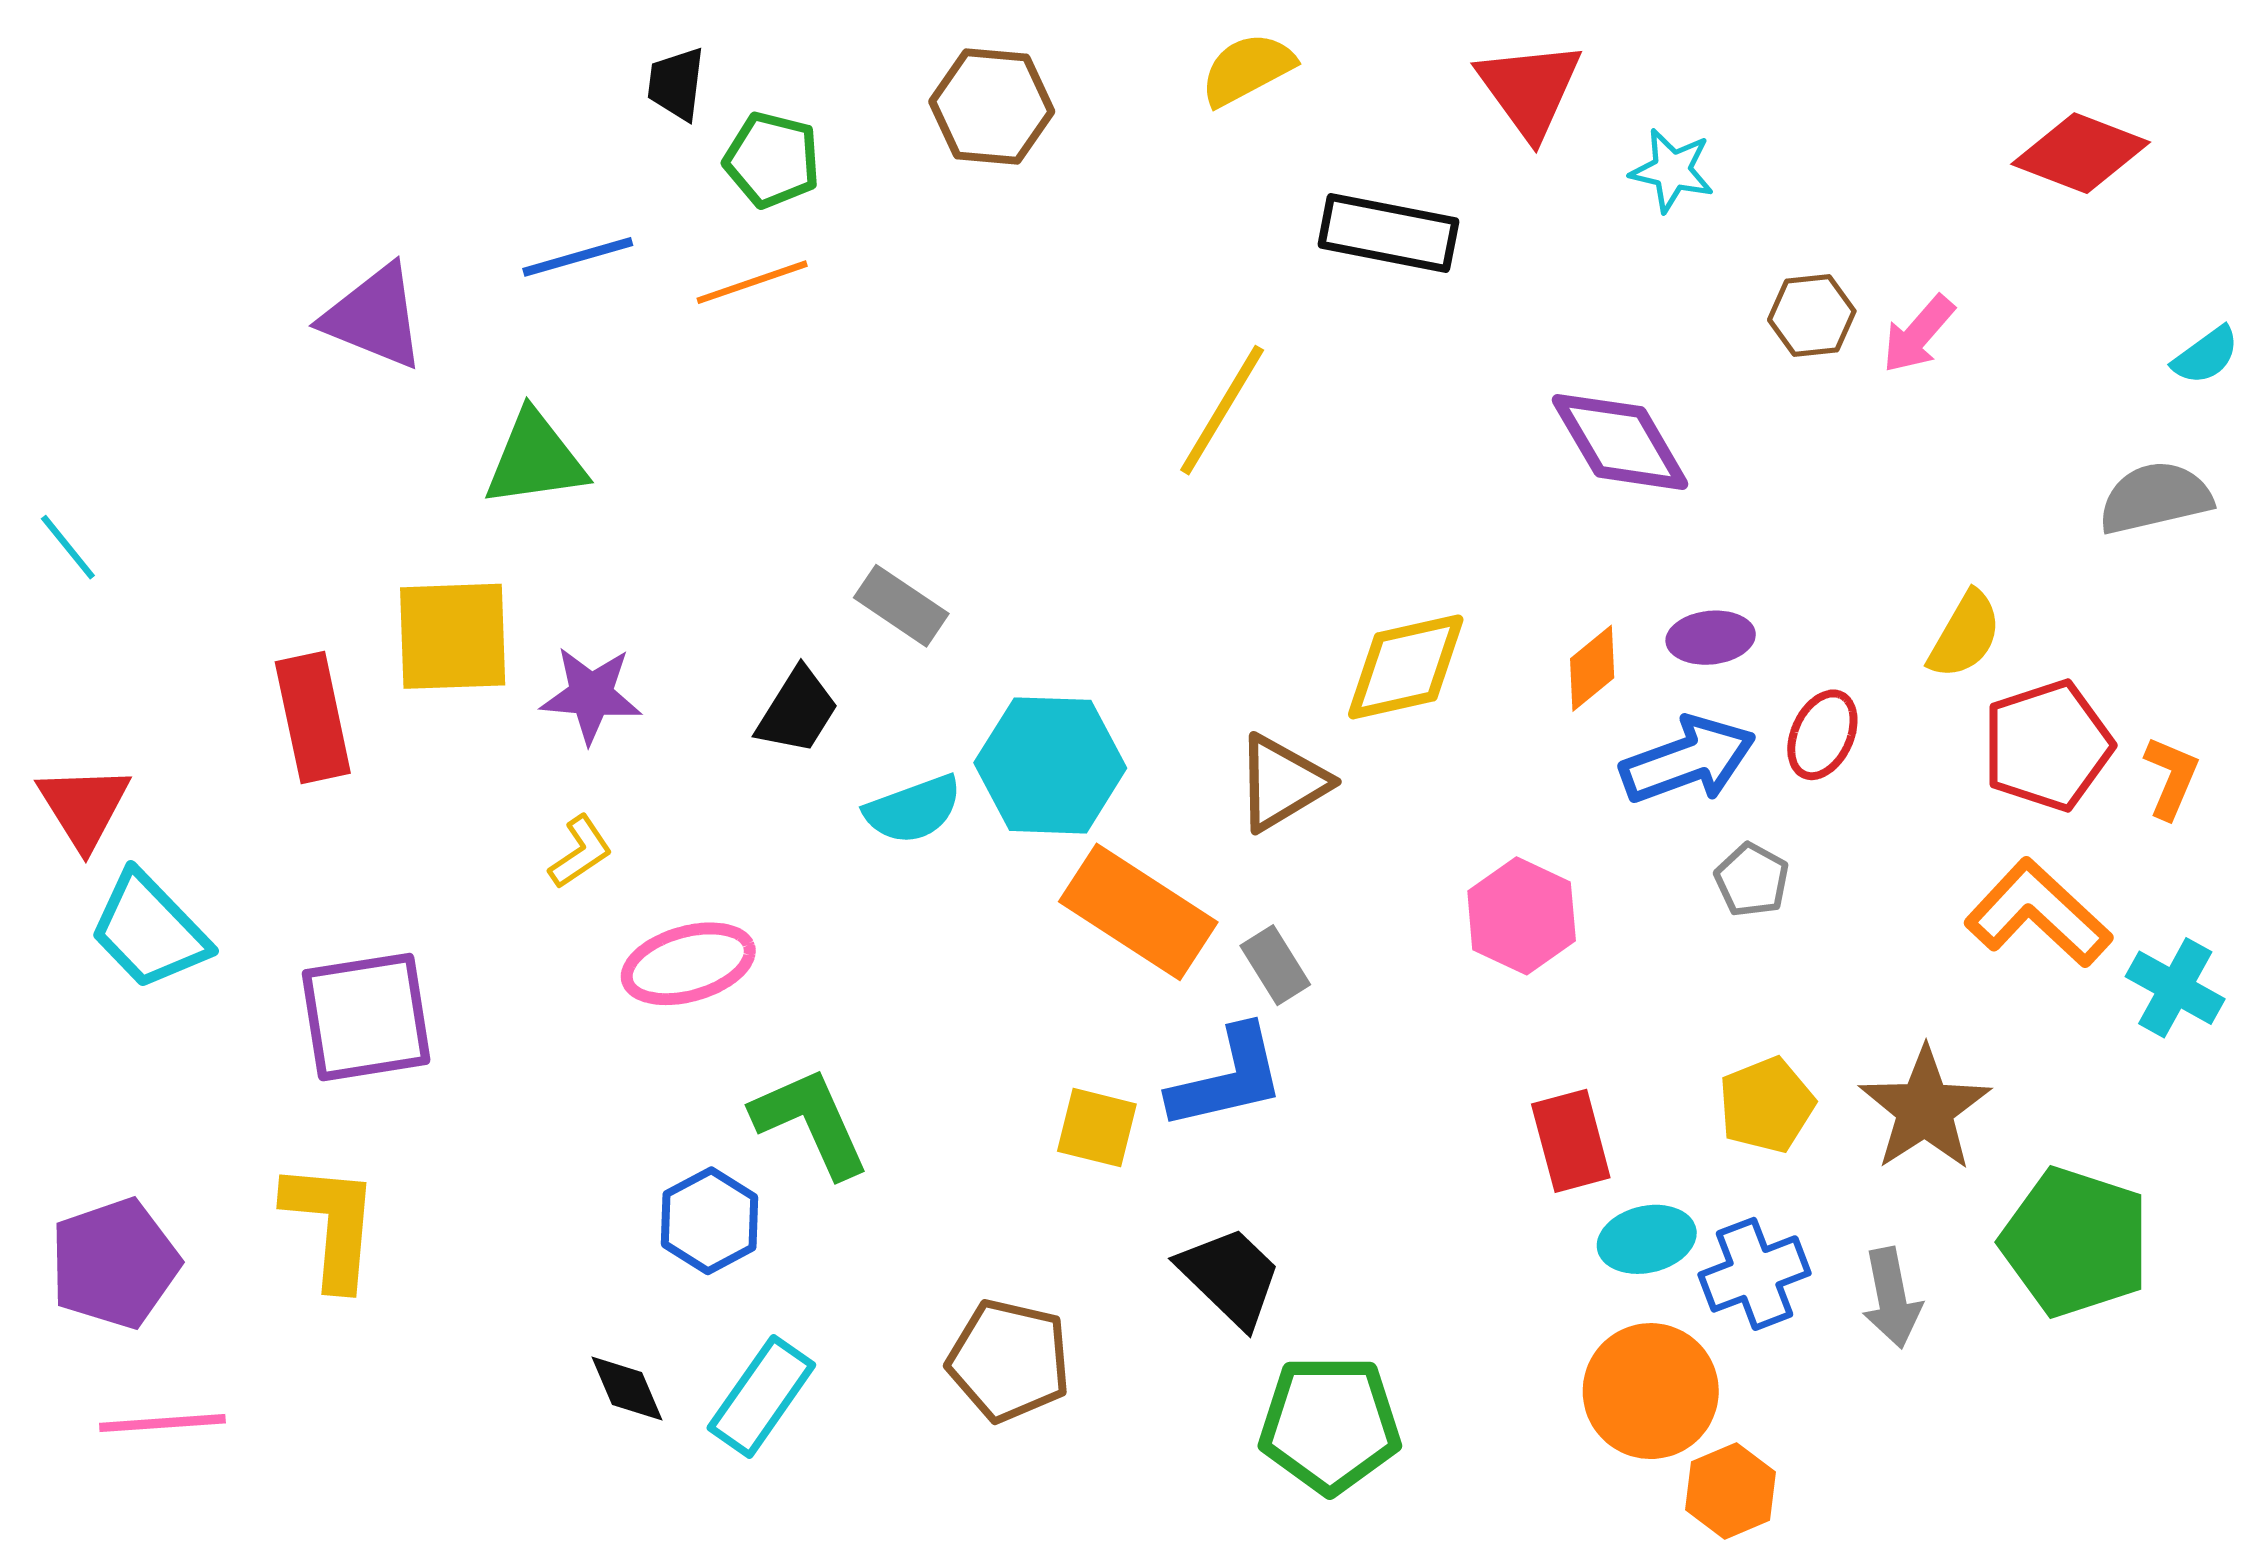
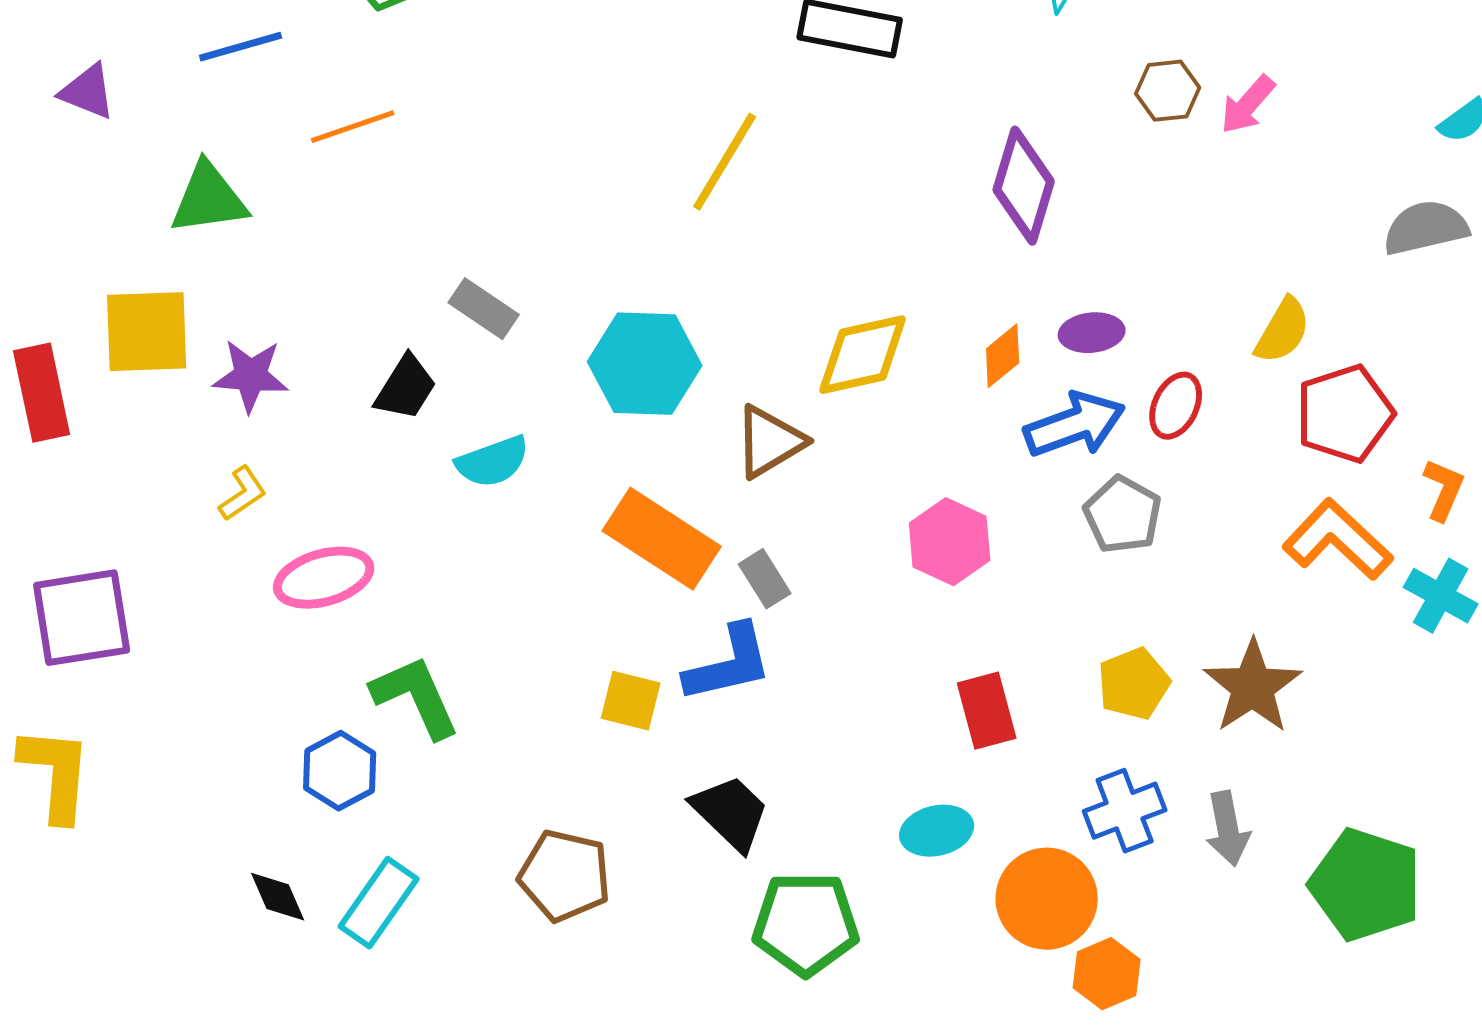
orange line: (752, 282) -> (353, 127), moved
purple triangle: (374, 317) -> (88, 92), size x0.7
purple diamond: (1620, 442) -> (1024, 186), turned 47
cyan hexagon: (1050, 765) -> (645, 364), moved
orange L-shape: (2171, 777) -> (1444, 490), moved
gray pentagon: (1752, 880) -> (1123, 515), size x1.4
cyan ellipse: (1647, 1239) -> (937, 831), moved
green pentagon: (2075, 1242) -> (1366, 885), moved

